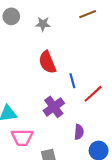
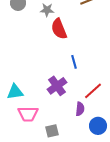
red semicircle: (47, 62) -> (59, 29), moved
red line: (93, 94) -> (93, 91), moved

